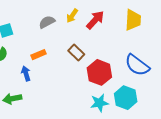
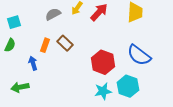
brown rectangle: (76, 52) -> (65, 43), moved
orange rectangle: (39, 55) -> (45, 45), turned -48

